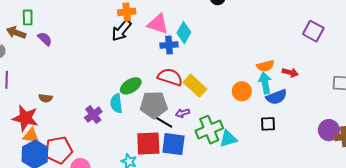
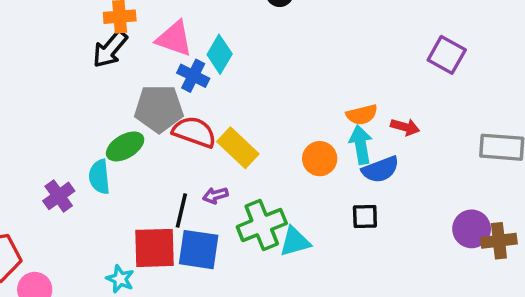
blue cross: (169, 45) -> (193, 76), turned 30
gray pentagon: (154, 105) -> (159, 108), moved
black line: (163, 122) -> (181, 210), turned 72

